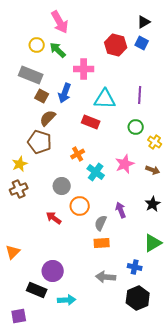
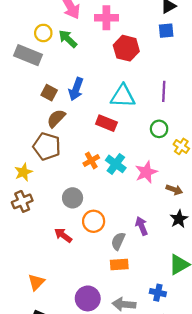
blue square: (142, 43) -> (166, 31), turned -32
red hexagon: (116, 45) -> (126, 48), moved
pink cross: (84, 69) -> (106, 18), moved
gray rectangle: (31, 75) -> (28, 55), moved
brown arrow: (153, 170) -> (174, 190), moved
cyan cross: (96, 172) -> (116, 164), moved
orange triangle: (13, 252) -> (36, 282), moved
purple circle: (53, 271) -> (88, 298), moved

